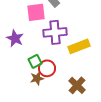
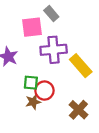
yellow rectangle: (79, 46) -> (81, 66), turned 70
green square: (35, 61) -> (31, 83), turned 32

